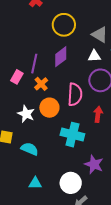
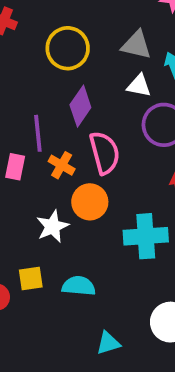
white triangle: (94, 56) -> (139, 86), turned 32
pink semicircle: (75, 94) -> (105, 153), moved
white star: (26, 114) -> (53, 226), turned -30

